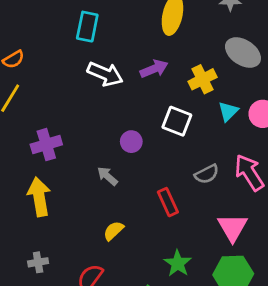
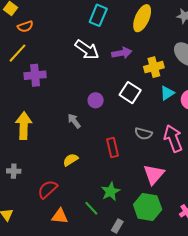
cyan rectangle: (87, 27) -> (98, 15), moved
purple cross: (46, 145) -> (35, 75), moved
gray semicircle: (207, 174) -> (143, 134), turned 30

